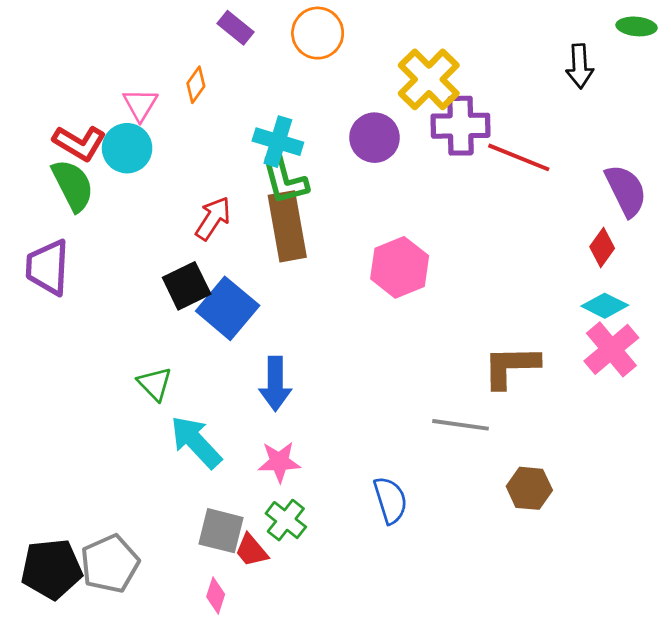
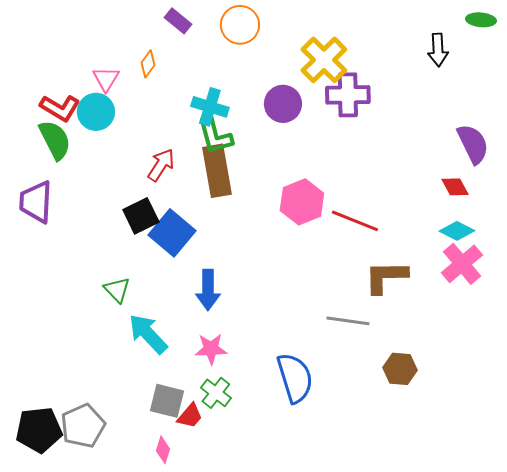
red line: (519, 157) -> (355, 221), moved
red diamond: (602, 247) -> (455, 187), turned -64
blue semicircle: (390, 500) -> (295, 378), size x1.4
red trapezoid: (251, 550) -> (190, 416), turned -100

